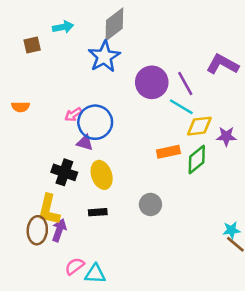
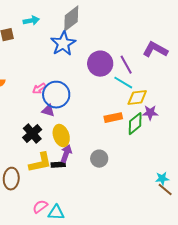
purple star: (226, 136) -> (150, 113), moved
black cross: (64, 172) -> (32, 134), turned 30
yellow L-shape: (49, 210) -> (40, 163), moved, turned -115
purple arrow: (59, 230) -> (66, 154), moved

